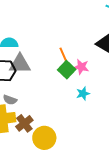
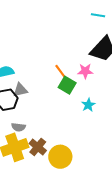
gray triangle: (20, 64) -> (20, 90), size x0.7
pink star: (81, 67) -> (85, 71), moved

